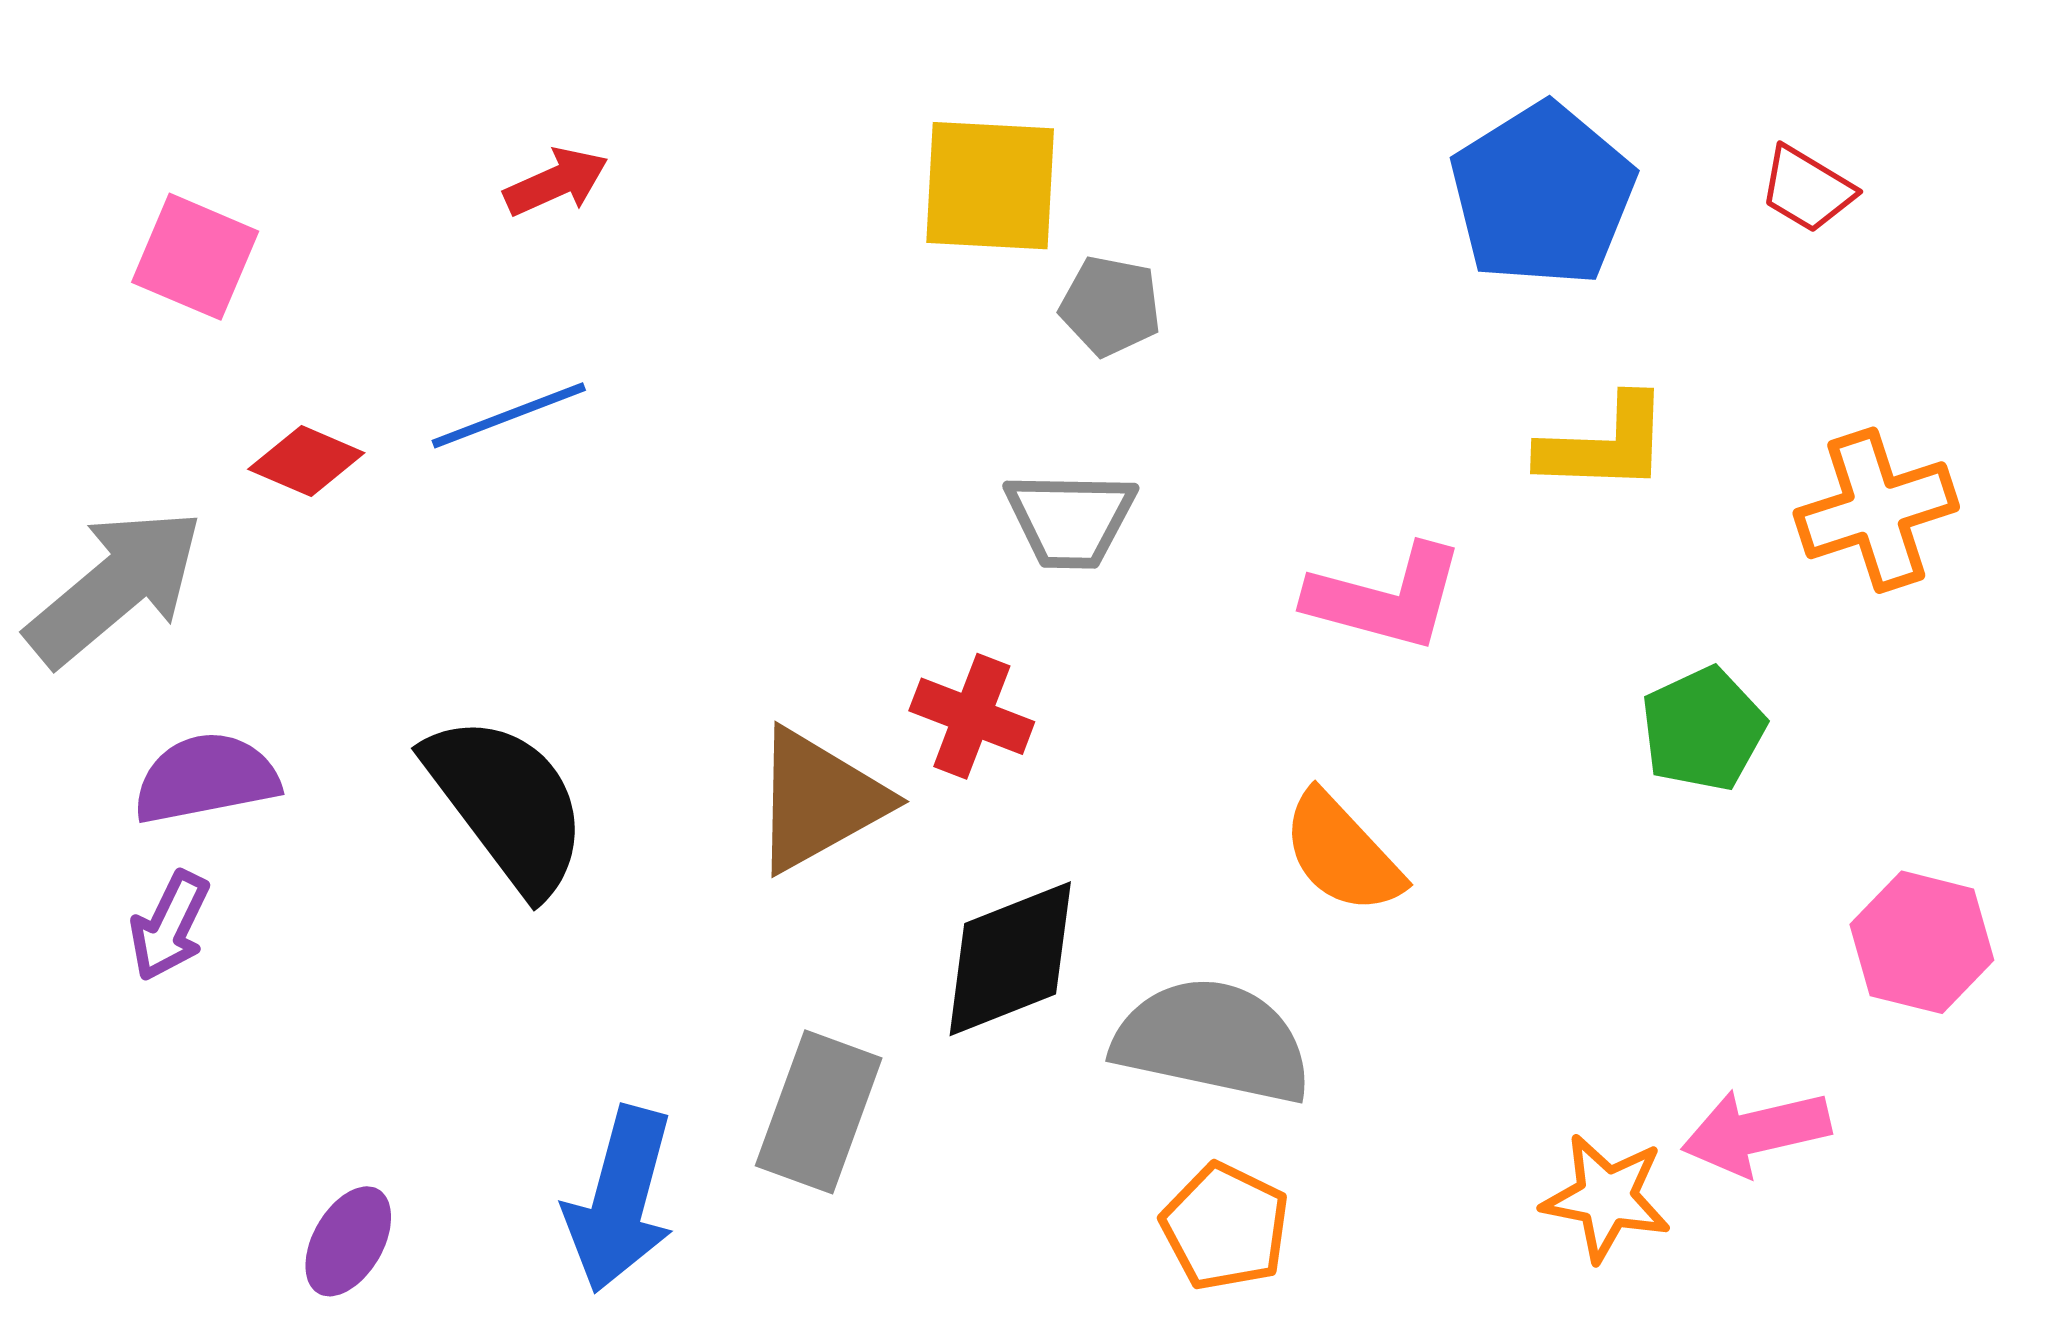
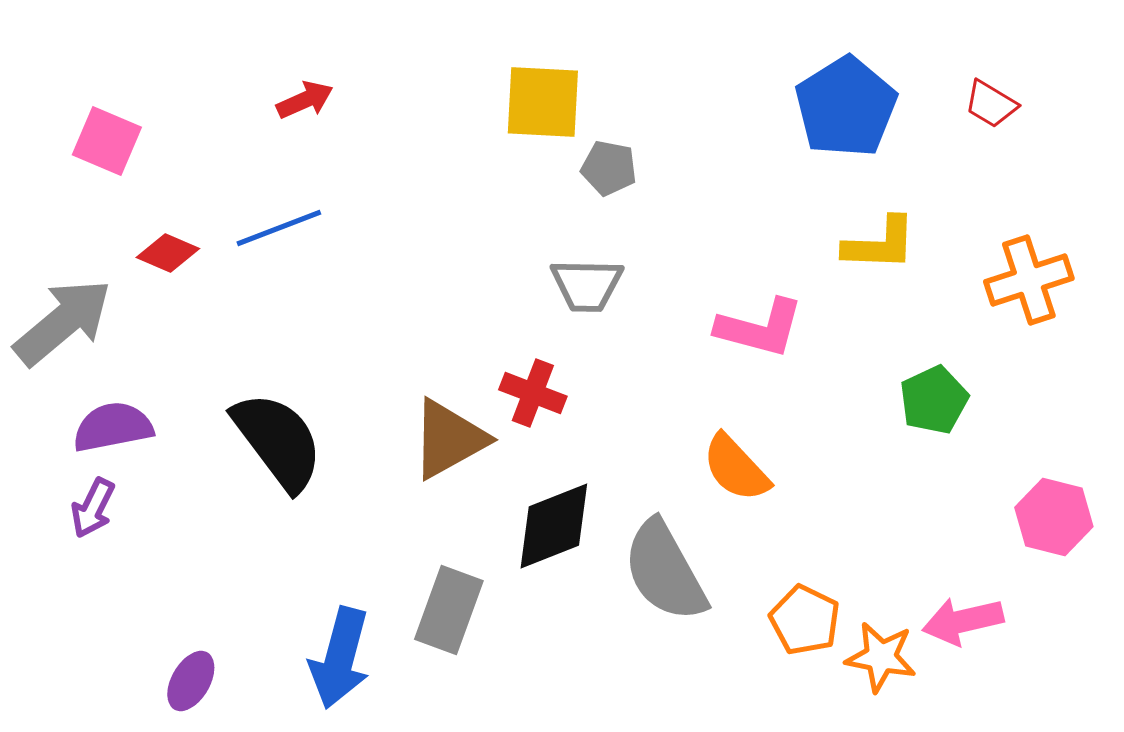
gray semicircle: (1213, 1041) -> (665, 571), turned -131
orange pentagon: (1225, 1227) -> (805, 620), moved

